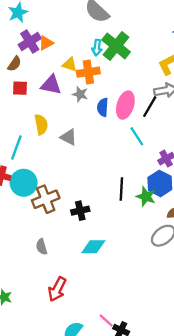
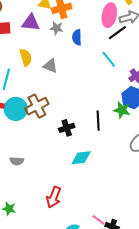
pink ellipse: (125, 105) -> (109, 15), moved
black line: (150, 107) -> (117, 33), turned 30
black line: (121, 189) -> (98, 121), moved
brown cross: (46, 199) -> (37, 106), moved
gray semicircle: (42, 247) -> (17, 161), moved, turned -64

